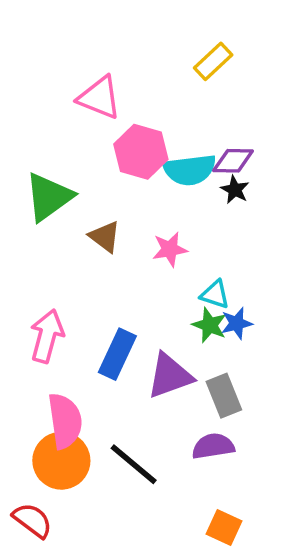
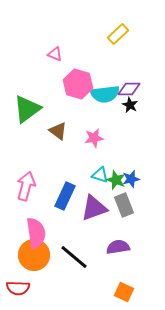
pink triangle: (99, 98) -> (55, 54), size x0.6
cyan triangle: (215, 294) -> (100, 175), moved
gray rectangle: (224, 396) -> (124, 205), moved
red semicircle: (32, 520) -> (18, 288), turned 145

